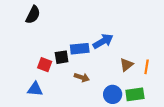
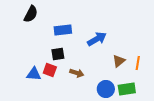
blue rectangle: (80, 49) -> (63, 30), moved
red square: (45, 65) -> (50, 70), moved
blue triangle: (35, 89) -> (34, 74), moved

